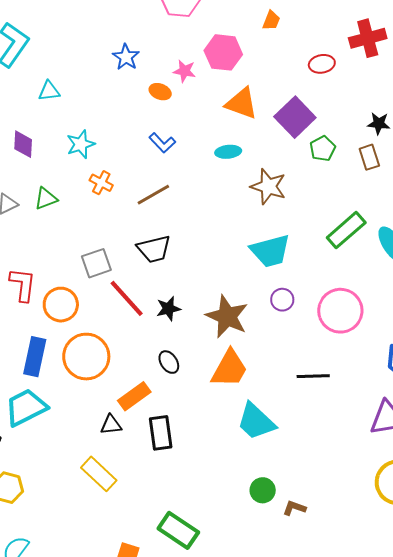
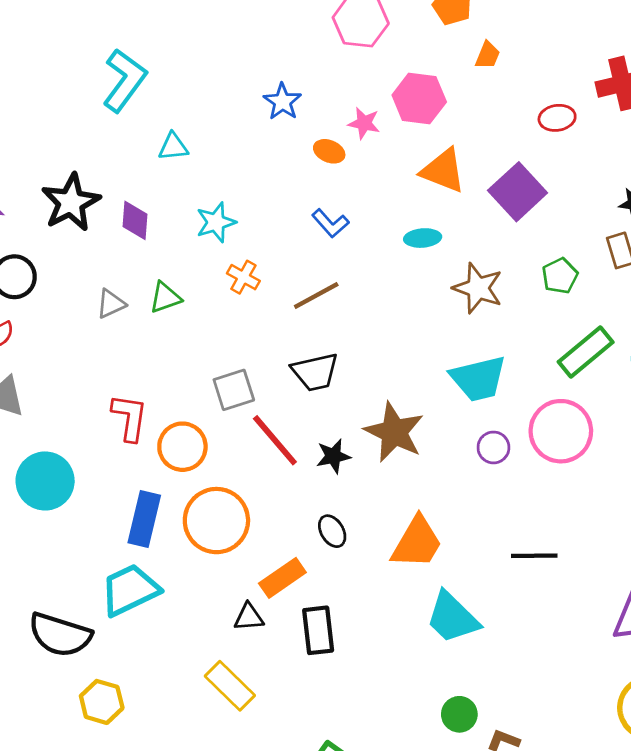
green pentagon: (323, 149) -> (560, 276), moved
pink circle: (340, 311) -> (561, 431), moved
brown star: (227, 317) -> (394, 432), moved

